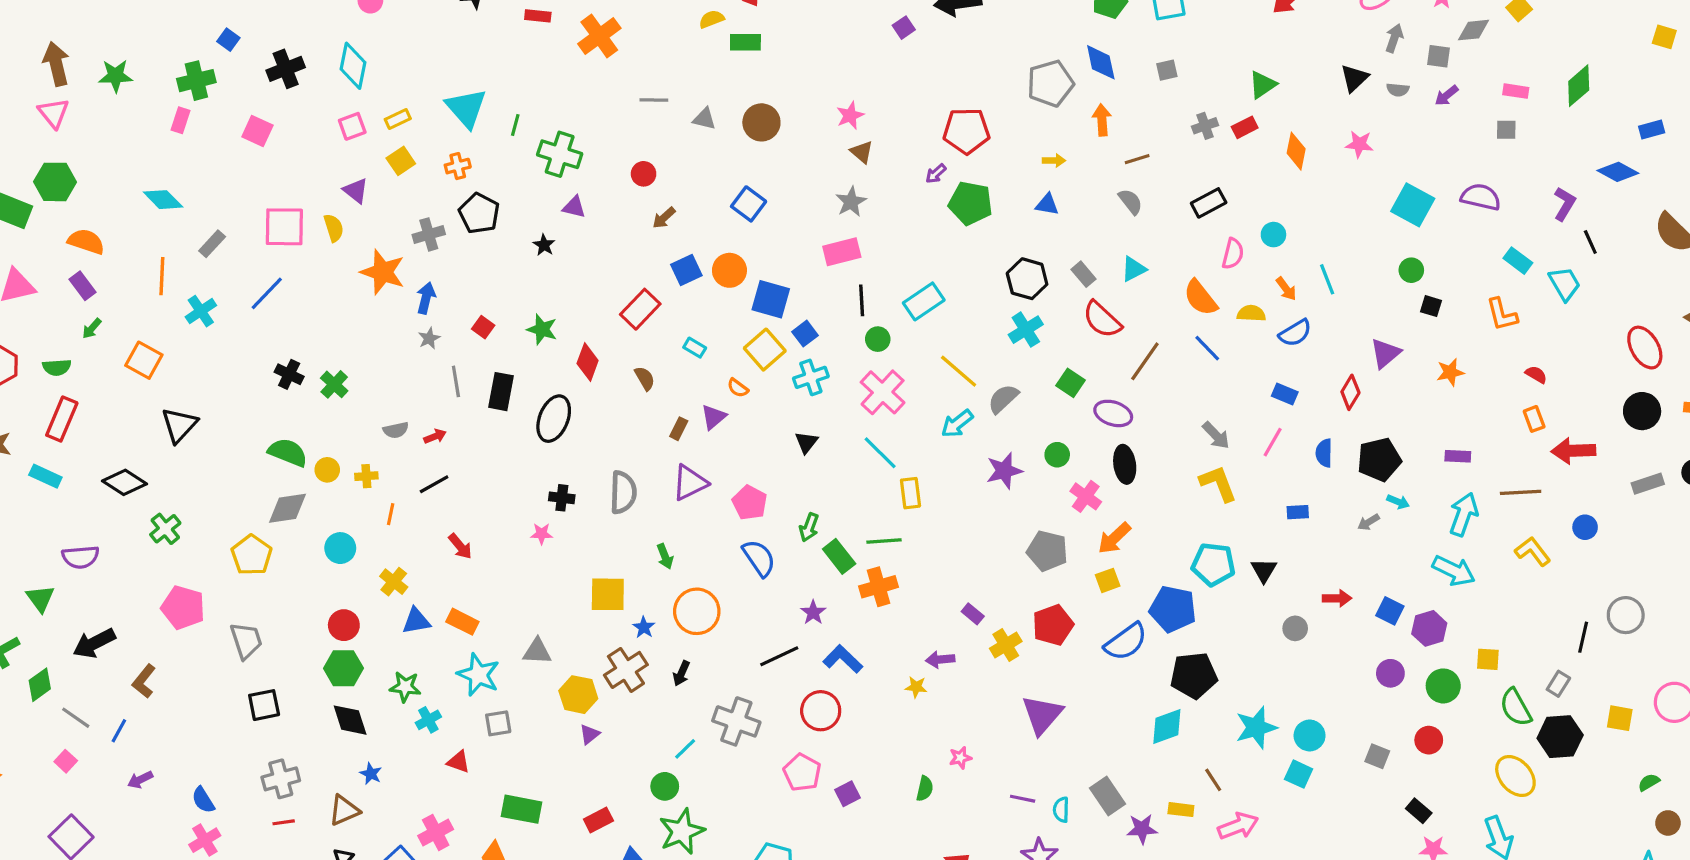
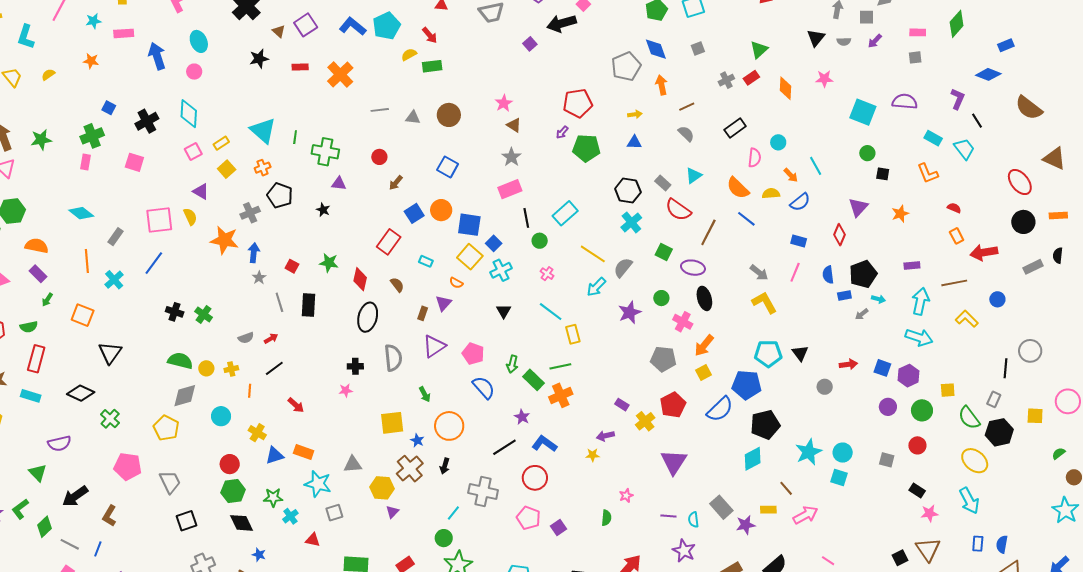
pink cross: (883, 392) -> (547, 274), size x0.5
black ellipse: (554, 419) -> (368, 317), moved
blue rectangle: (1298, 512) -> (844, 295), moved

